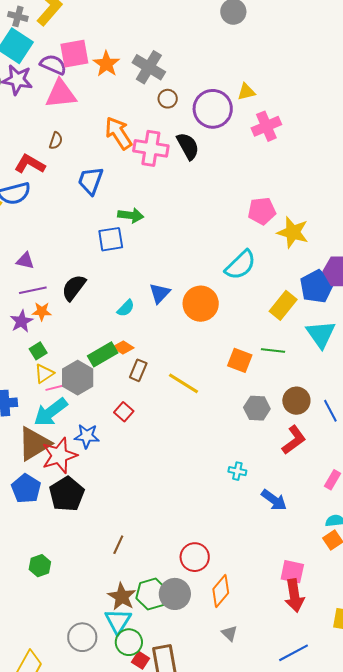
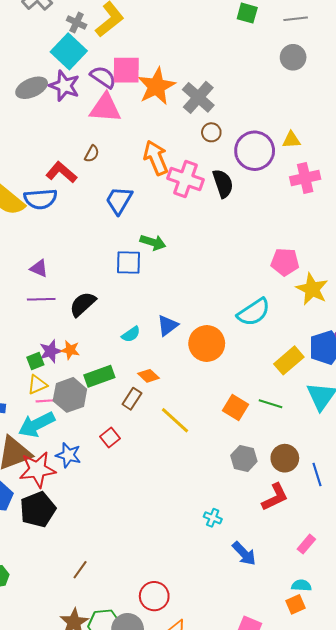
orange star: (106, 64) -> (156, 86), size x1.4
orange star: (42, 311) -> (70, 350), moved
purple star: (21, 321) -> (51, 351), moved
orange diamond: (123, 348) -> (148, 376), moved

